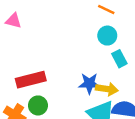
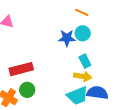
cyan rectangle: (119, 59) -> (85, 61), moved
blue star: (89, 84) -> (67, 38), moved

